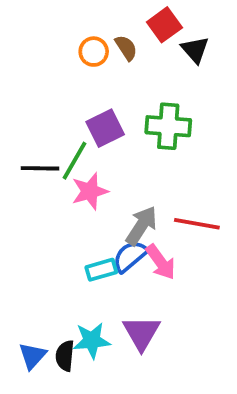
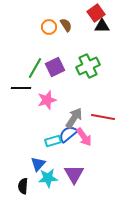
red square: (164, 25) -> (96, 13), moved
black triangle: (195, 50) -> (102, 26), turned -49
green cross: (168, 126) -> (88, 66), turned -30
green line: (74, 161) -> (35, 68), moved
blue triangle: (32, 356) -> (38, 164), moved
black semicircle: (65, 356) -> (23, 186), moved

